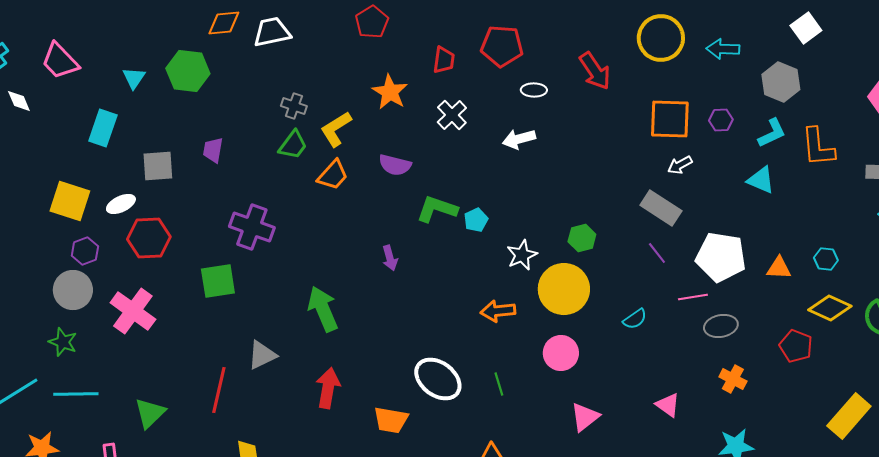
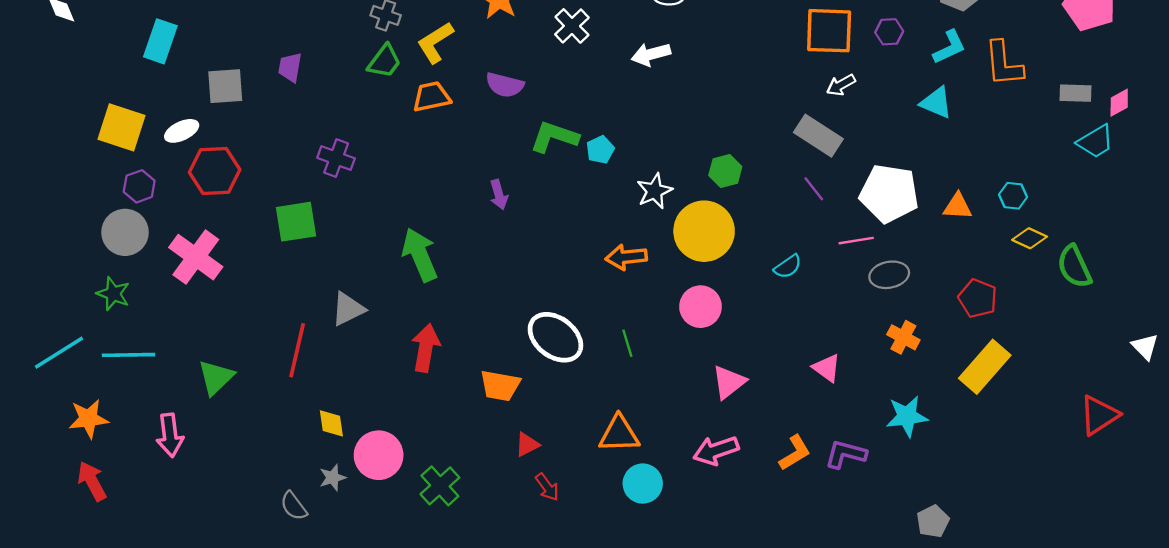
orange trapezoid: (333, 175) -> (432, 97), turned -144
purple cross: (252, 227) -> (336, 158), size x0.7
yellow diamond: (830, 308) -> (1030, 238), moved, size x0.7
yellow rectangle: (849, 416) -> (985, 367), moved

